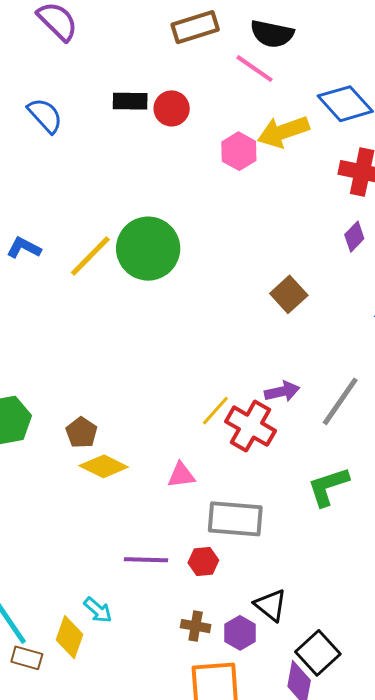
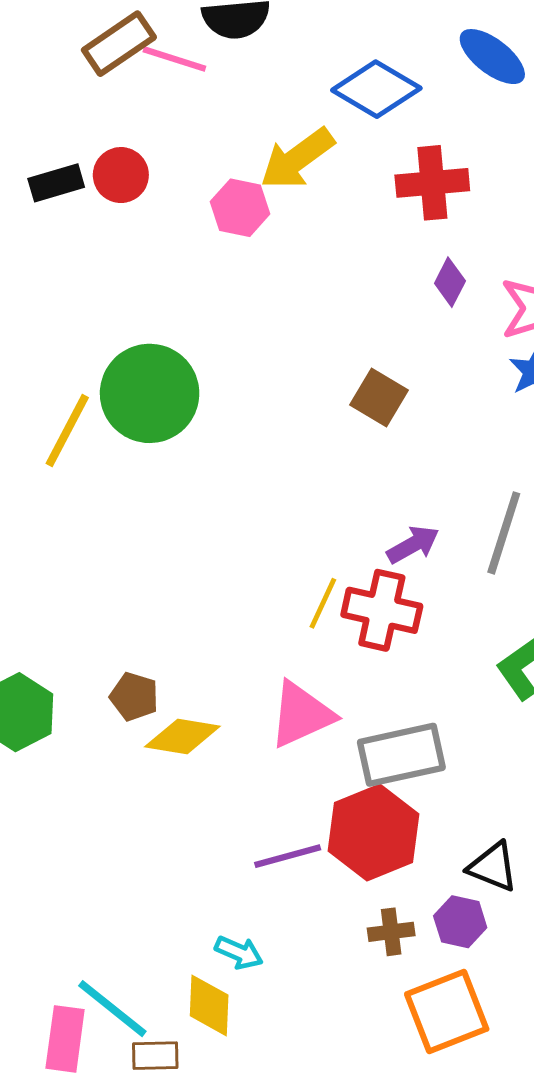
pink line: (255, 69) -> (174, 59), moved
pink triangle: (181, 475) -> (301, 715), size x1.6
red hexagon: (203, 562) -> (374, 833), size x2.0

